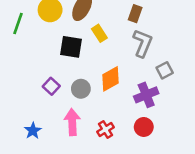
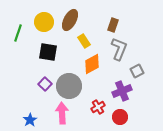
black square: (71, 47) -> (48, 52), moved
orange diamond: (110, 79) -> (92, 64), moved
gray circle: (81, 89) -> (69, 86), size x1.6
red cross: (106, 129) -> (98, 107), moved

